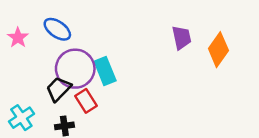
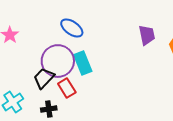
blue ellipse: (57, 29) -> (72, 28), moved

